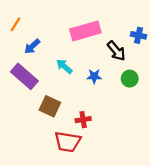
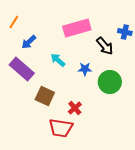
green circle: (130, 79) -> (110, 82), moved, size x1.5
red cross: (83, 120) -> (75, 108), turned -32

